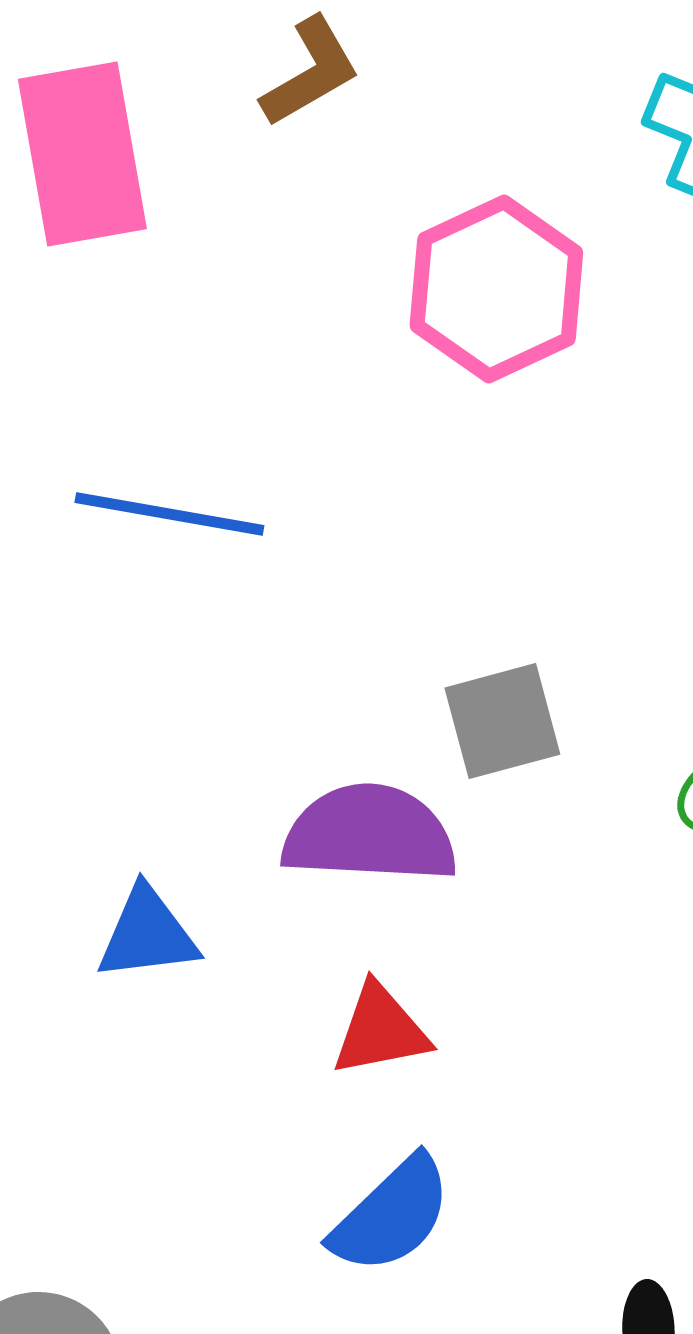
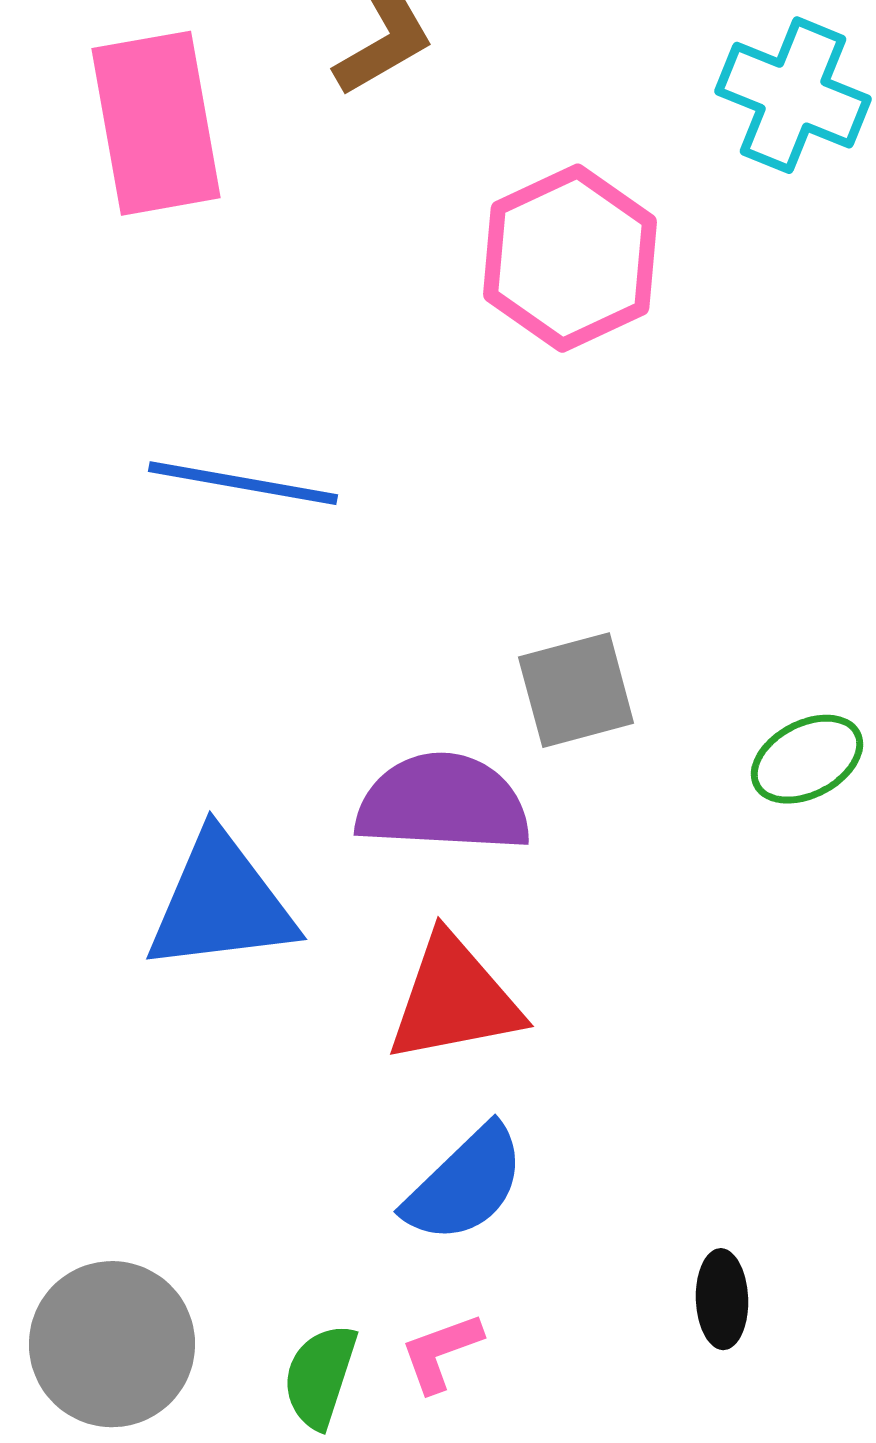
blue triangle: (147, 934) -> (221, 903), size x1.5
red triangle: (380, 1030) -> (454, 999), size x1.4

